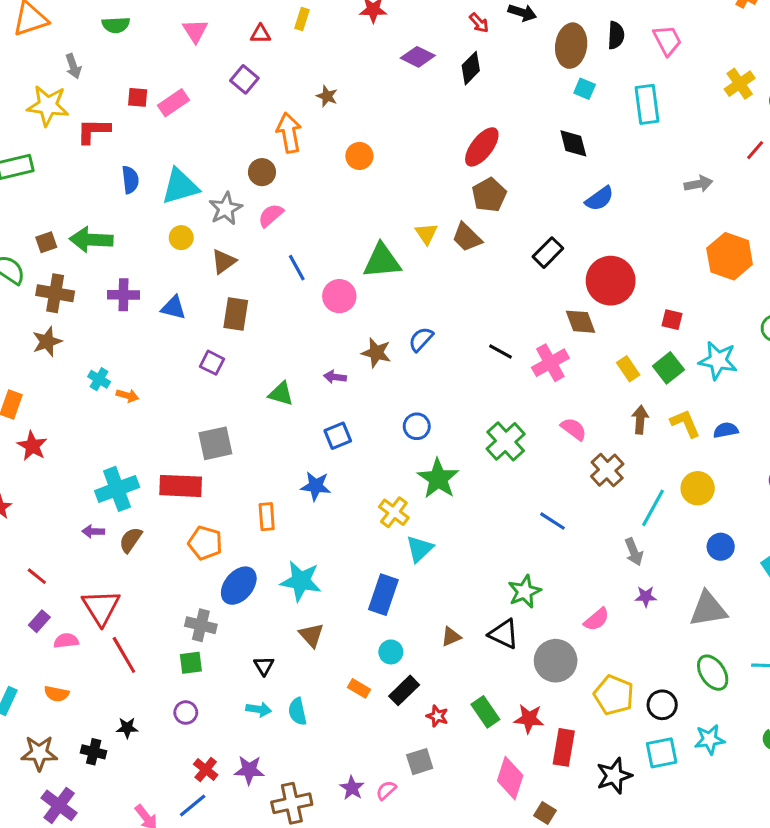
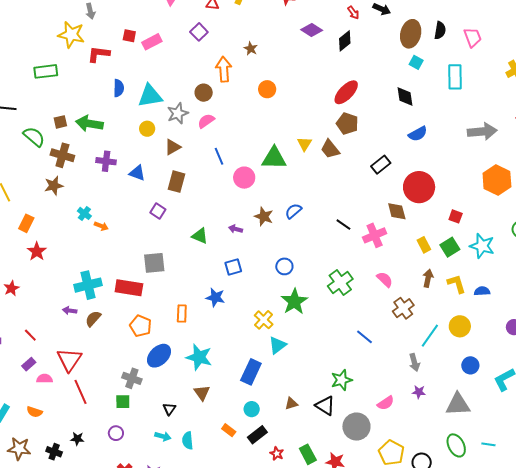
gray arrow: (698, 184) -> (482, 132), size x1.6
brown pentagon: (489, 195) -> (347, 123), turned -30

